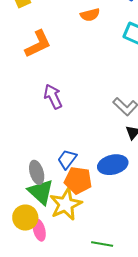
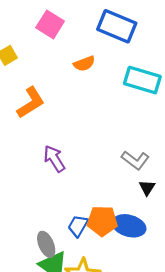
blue ellipse: (113, 165) -> (129, 226), turned 36
orange pentagon: (78, 180) -> (102, 221), moved

